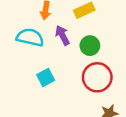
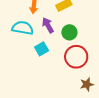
cyan square: (46, 78) -> (42, 49), moved

